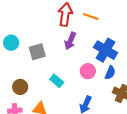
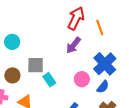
orange line: (91, 17) -> (100, 27), turned 35
cyan circle: (11, 43) -> (12, 42), moved
gray square: (37, 52) -> (36, 65), moved

